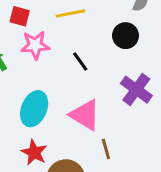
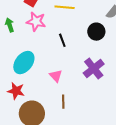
pink triangle: (85, 115) -> (56, 76), size x0.6
red star: (34, 152) -> (16, 91), turned -30

